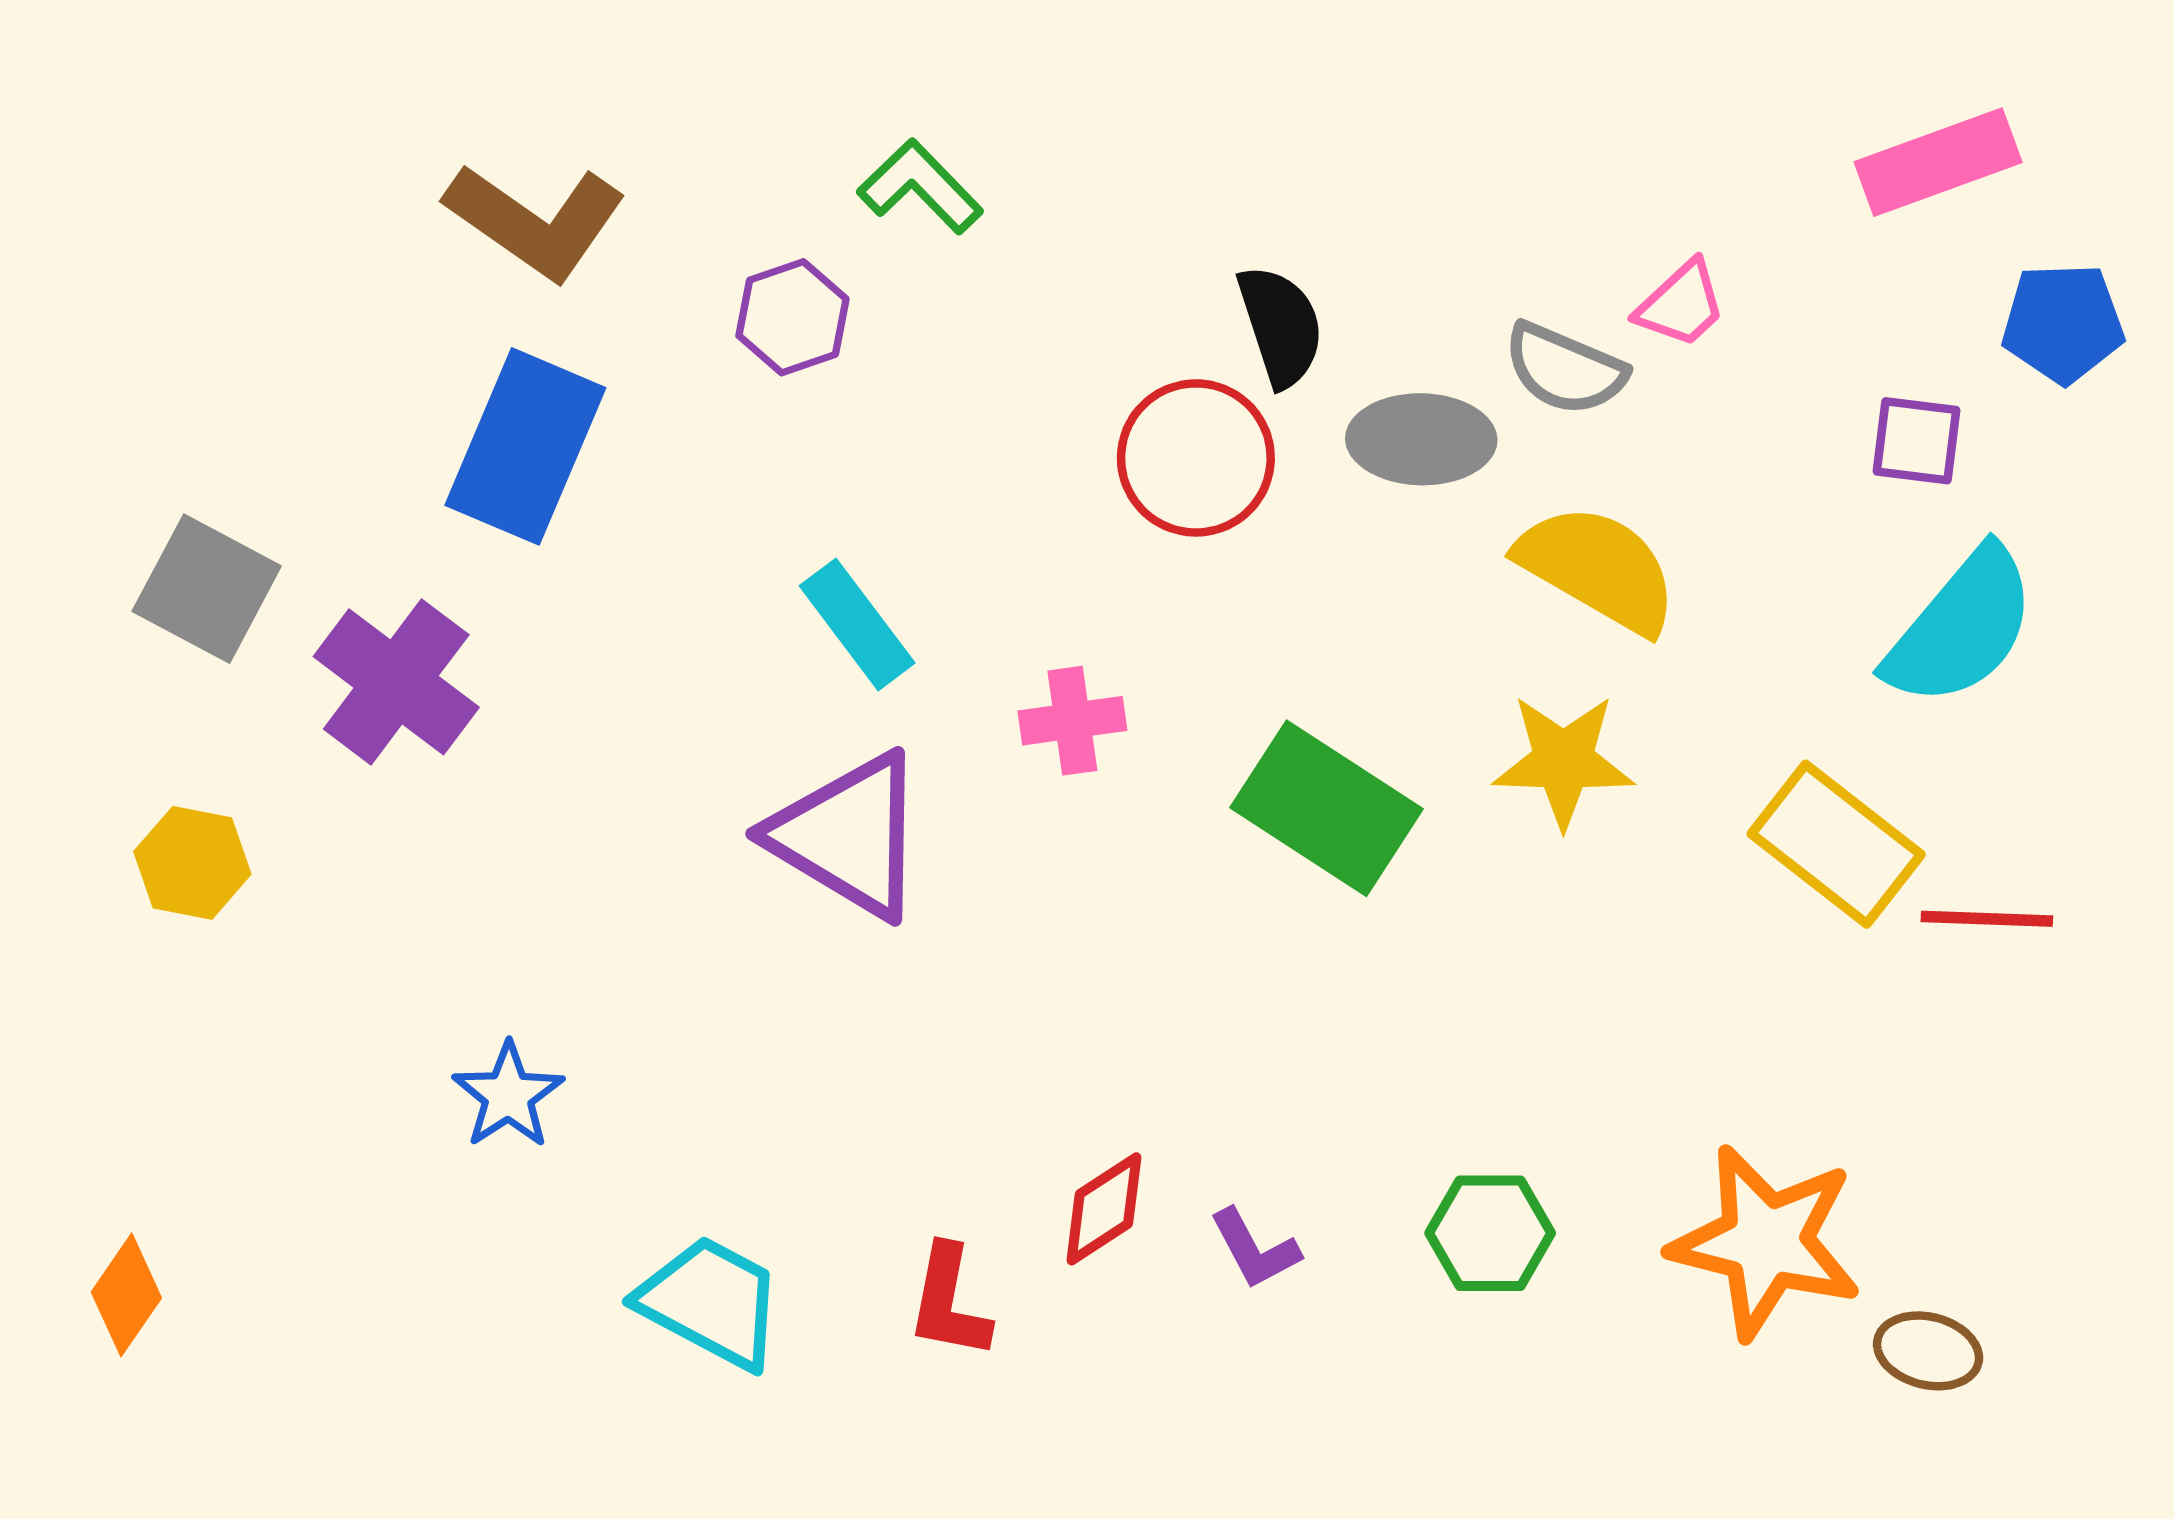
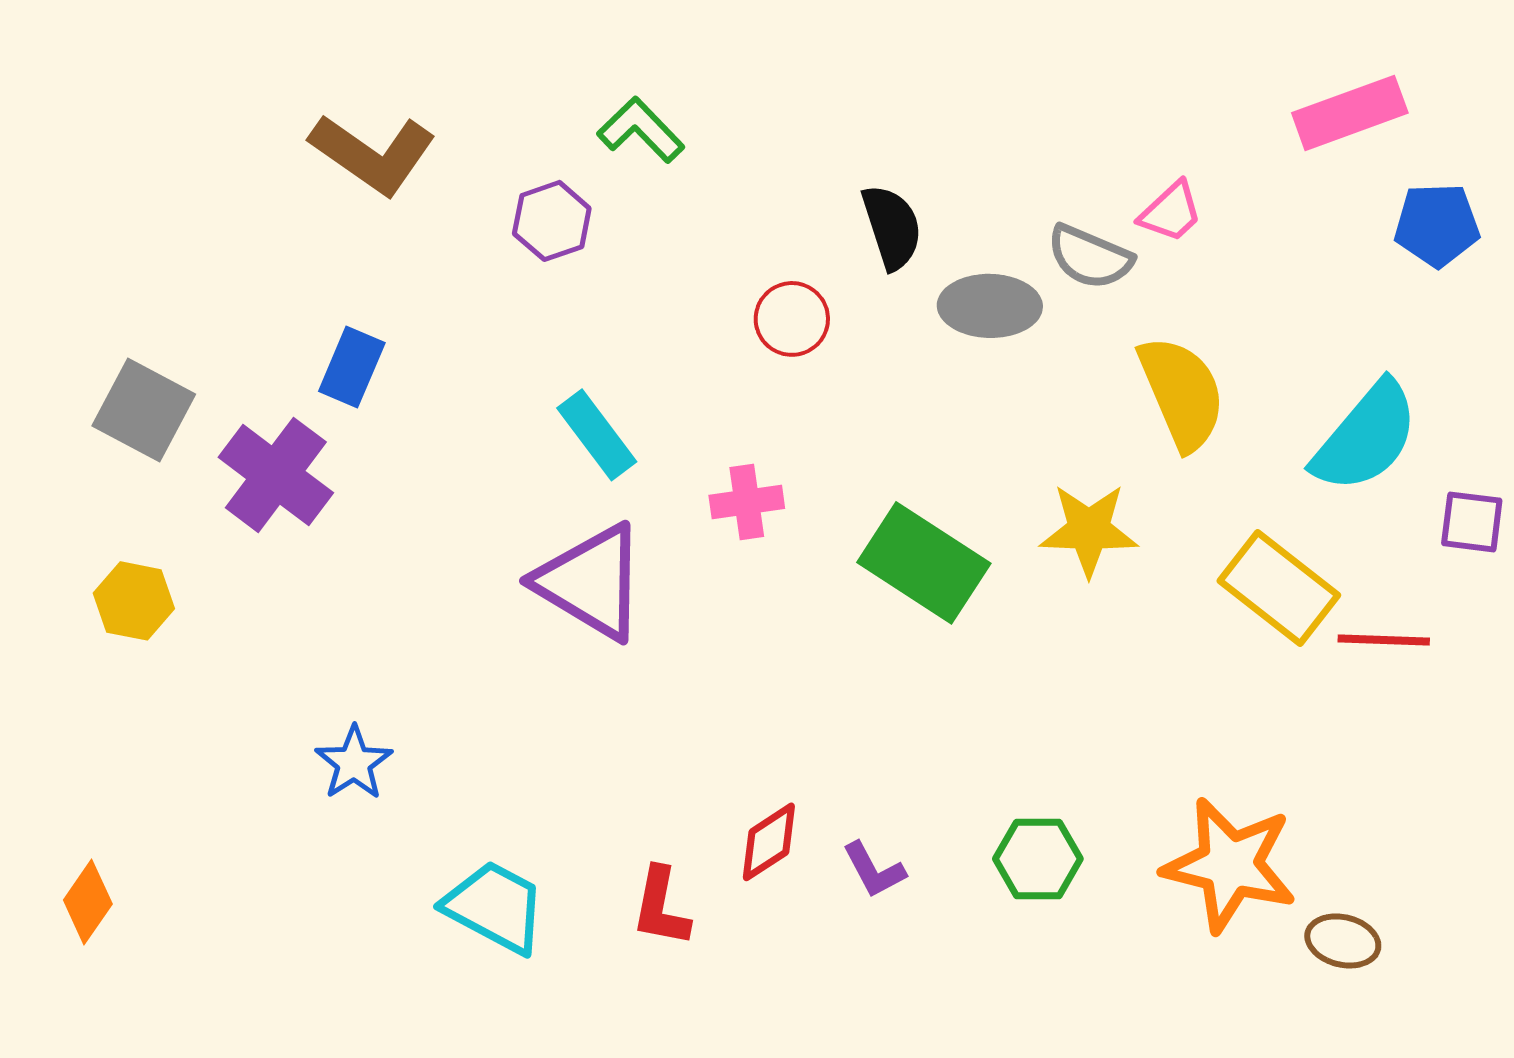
purple square: (1917, 441) -> (1472, 522), moved
blue rectangle: (525, 446) -> (352, 367), moved, size x0.6
red circle: (1196, 458) -> (792, 319), moved, size x0.7
yellow semicircle: (1598, 568) -> (1182, 393), moved, turned 37

